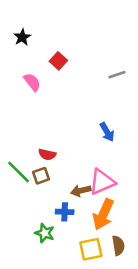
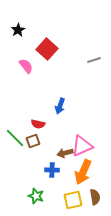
red square: (58, 61) -> (47, 49), size x1.5
blue arrow: (107, 132) -> (60, 106), moved, turned 49
green star: (45, 233) -> (36, 196), moved

